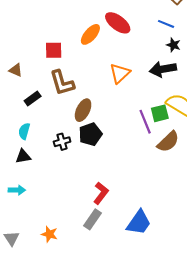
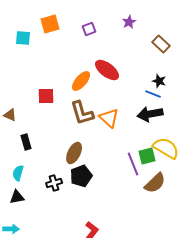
blue line: (166, 24) -> (153, 94), moved
black star: (173, 45) -> (159, 81), moved
orange triangle: (120, 73) -> (109, 118), turned -35
brown L-shape: (62, 83) -> (82, 113), moved
black rectangle: (33, 99) -> (26, 142), turned -70

